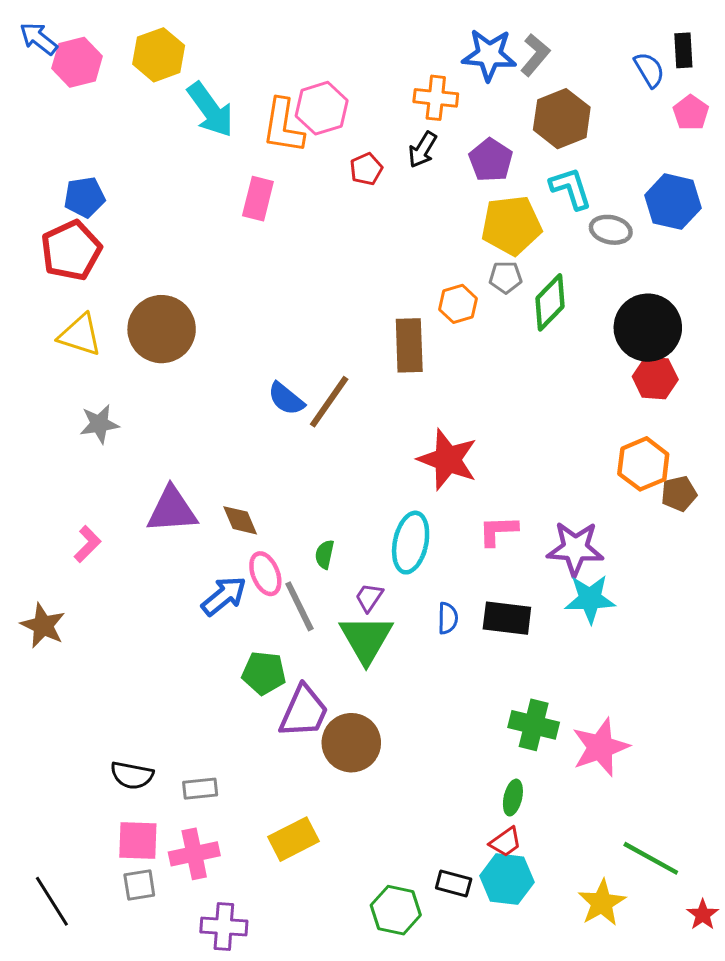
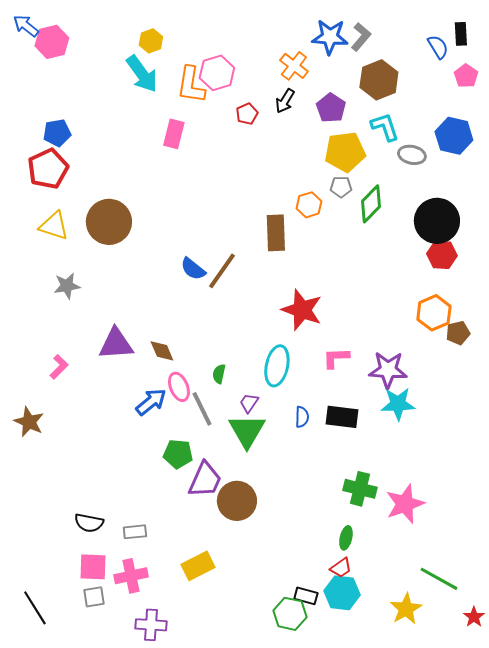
yellow hexagon: (159, 55) -> (151, 41), moved, size x0.7
orange cross: (436, 98) -> (294, 66), turned 32
green hexagon: (396, 910) -> (290, 614), moved

